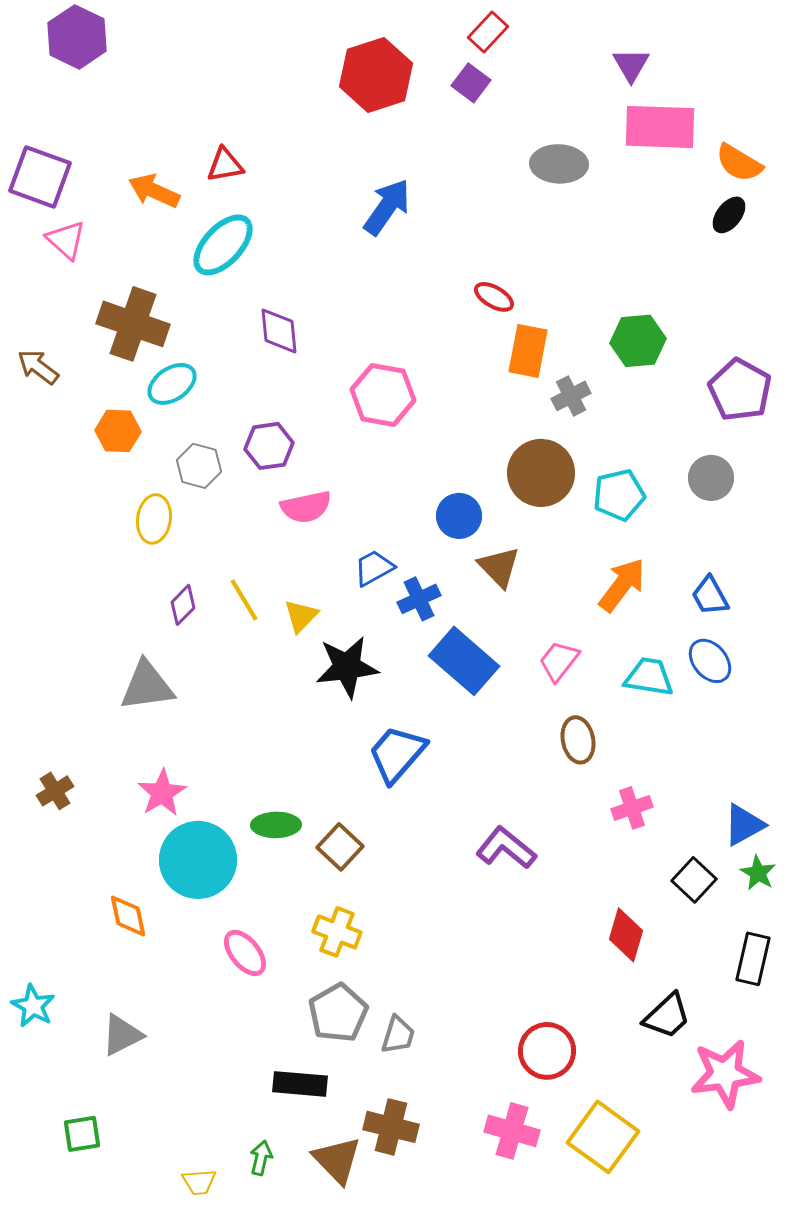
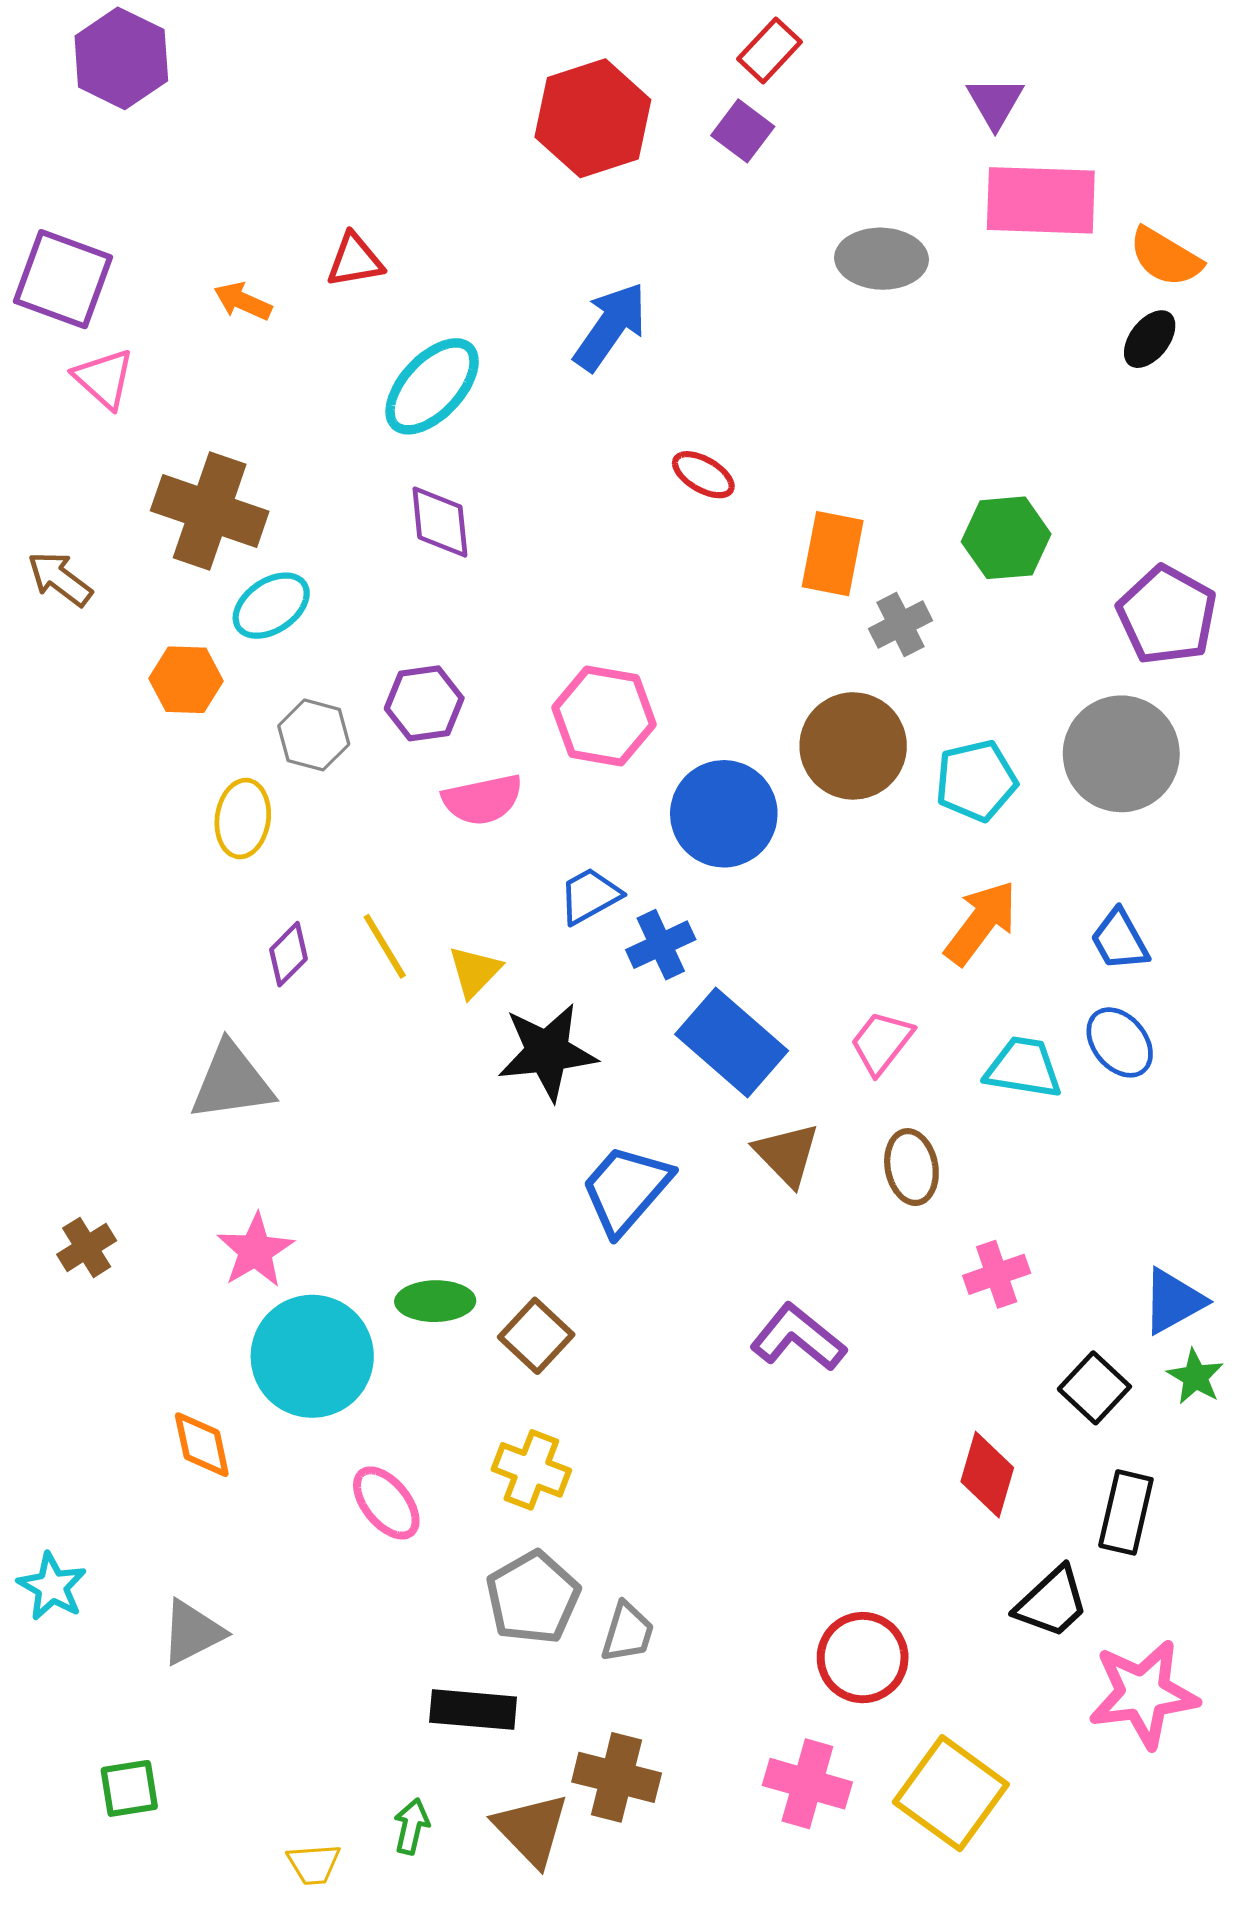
orange arrow: (154, 191) -> (243, 301), size x0.7
cyan ellipse: (223, 245) -> (432, 386), moved
red ellipse: (494, 297) -> (703, 475), moved
pink hexagon: (383, 395) -> (604, 716), moved
gray circle: (711, 478) -> (1121, 754), size x1.6
blue circle: (459, 516) -> (724, 814), size x1.5
brown triangle: (499, 567) -> (787, 1154), moved
black rectangle: (753, 959) -> (1126, 1512), moved

